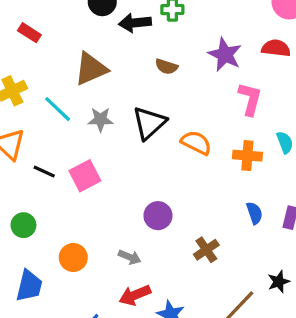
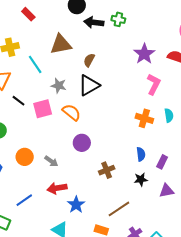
brown semicircle: (166, 67) -> (89, 60), moved, turned 88
gray star: (101, 120) -> (59, 86), moved
orange semicircle: (196, 143) -> (71, 112), moved
gray arrow: (130, 257) -> (51, 161), moved
black star: (279, 282) -> (141, 179), moved

